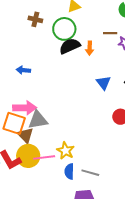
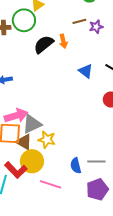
green circle: (64, 29) -> (24, 20), moved
yellow star: (65, 151) -> (47, 140), moved
pink line: (44, 157) -> (51, 184), moved, turned 40

